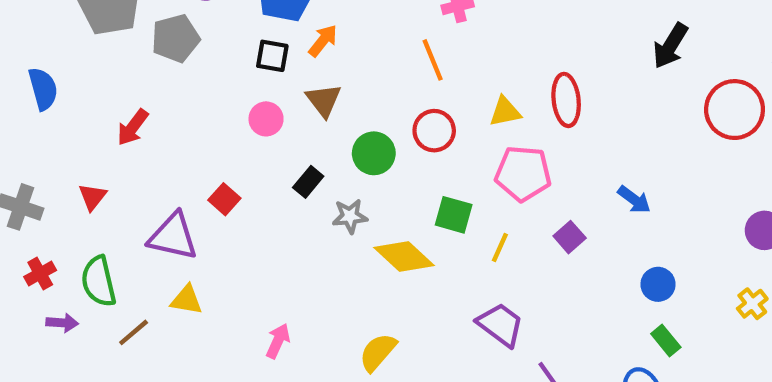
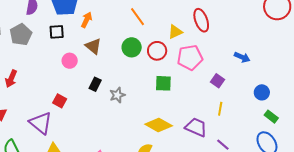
black square: (272, 56) -> (57, 32), moved
red circle: (434, 131) -> (157, 51), moved
green circle: (374, 153) -> (132, 47), moved
purple triangle: (173, 236) -> (41, 123), turned 40
yellow line: (500, 247) -> (220, 109), moved
yellow diamond: (404, 257) -> (159, 125), moved

